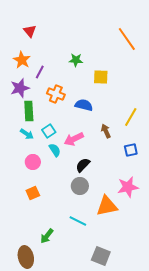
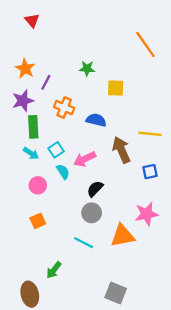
red triangle: (30, 31) -> (32, 20), moved
yellow line: (131, 117) -> (150, 134), turned 66
brown arrow: (106, 131) -> (121, 150), size x1.6
cyan line: (78, 221) -> (84, 243), moved

